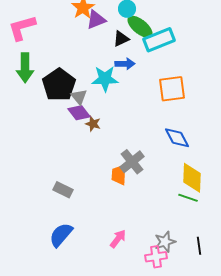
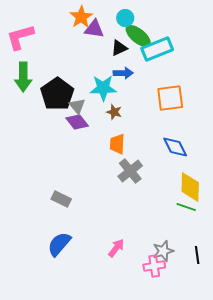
purple triangle: (96, 20) -> (94, 29), turned 30
brown star: (93, 124) -> (114, 112), moved
orange trapezoid: (119, 175) -> (117, 144), moved

